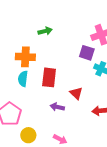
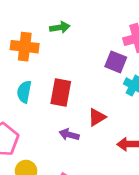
orange cross: (25, 57) -> (25, 47), moved
red triangle: (76, 93) -> (97, 117), turned 40

